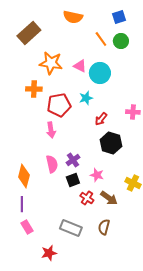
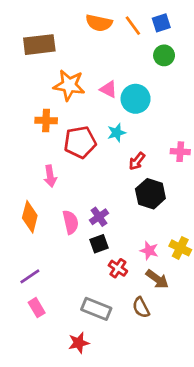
brown rectangle: (29, 33) -> (39, 45), turned 35
orange line: (101, 39) -> (133, 26), moved
pink arrow: (51, 130) -> (50, 176), moved
pink star: (97, 175) -> (149, 251), moved
orange diamond: (24, 176) -> (30, 217), moved
brown arrow: (109, 198) -> (157, 279), moved
purple line: (22, 204) -> (30, 276), turned 56
brown semicircle: (104, 227) -> (141, 308), turned -42
red star: (49, 253) -> (79, 343), moved

